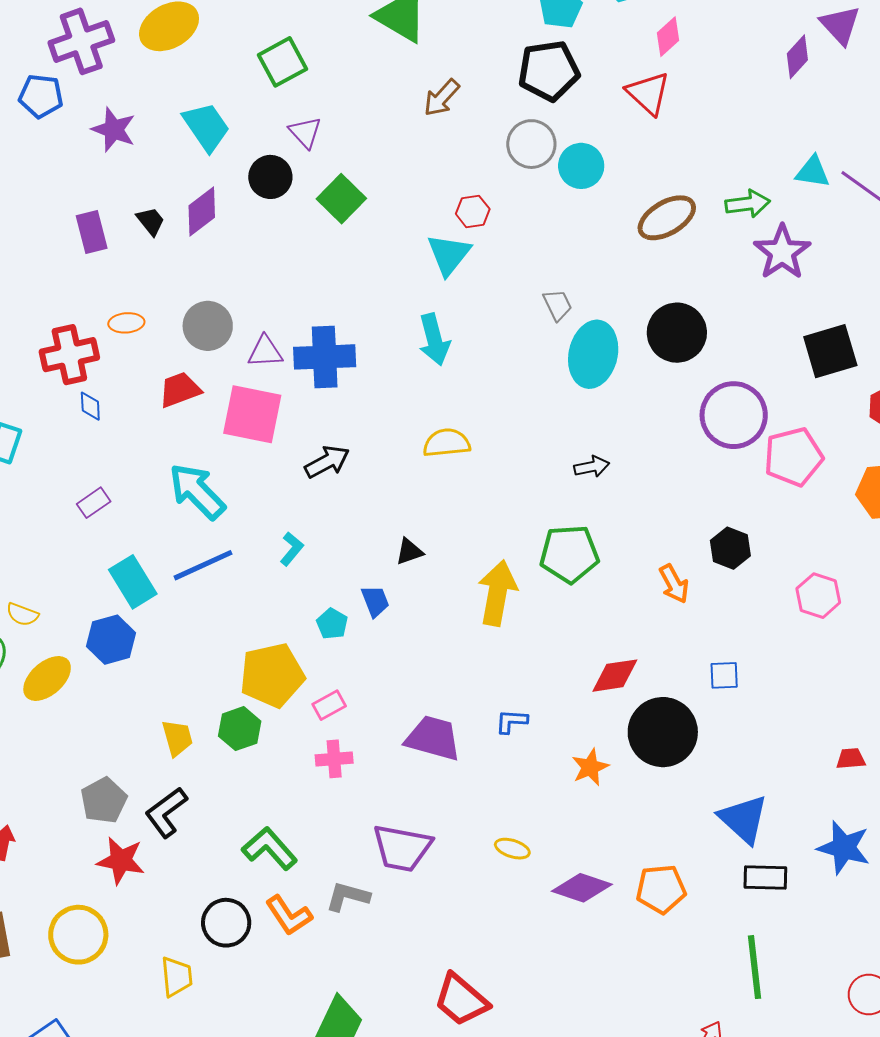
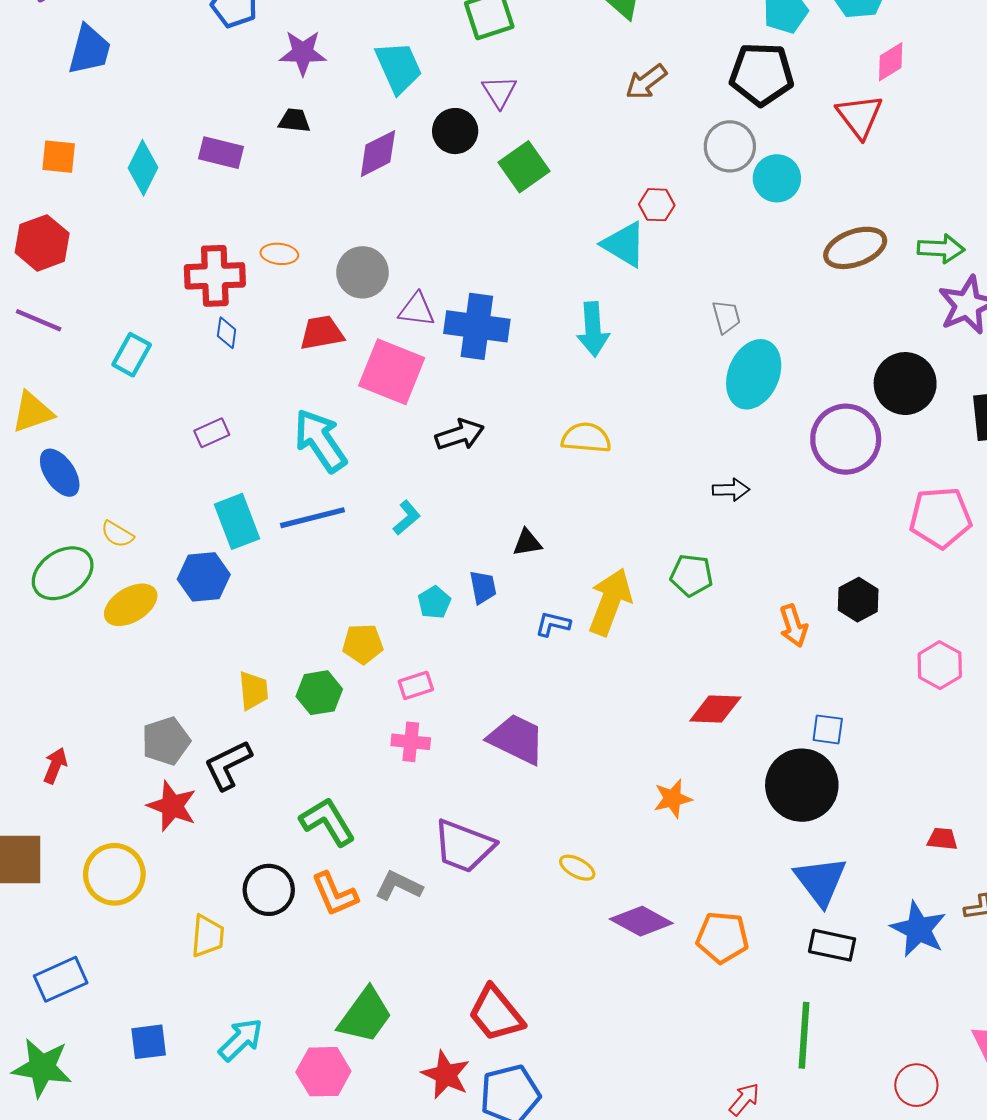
purple star: (114, 130) -> (303, 53), turned -30
black trapezoid: (151, 221) -> (294, 120), moved, turned -56
purple rectangle: (92, 232) -> (221, 153), moved, turned -72
cyan triangle: (449, 254) -> (624, 244), turned -48
black circle: (677, 333) -> (905, 384), moved
purple circle: (734, 415) -> (846, 439), moved
green pentagon: (569, 554) -> (692, 575), size x0.7
yellow pentagon: (272, 675) -> (363, 644), size x0.6
blue L-shape: (512, 721) -> (553, 624), moved
black circle: (663, 732) -> (802, 785), moved

